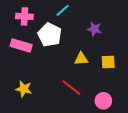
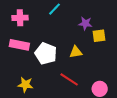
white pentagon: (50, 35) -> (46, 54), moved
yellow square: (108, 62) -> (99, 36), moved

